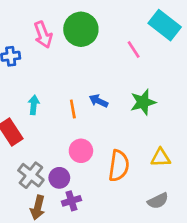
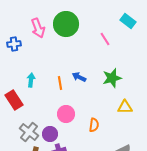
cyan rectangle: (165, 25) -> (128, 21), size x0.7
yellow triangle: (161, 158) -> (125, 107), moved
orange semicircle: (119, 166) -> (94, 125), size x0.6

